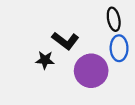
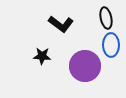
black L-shape: (65, 41) -> (61, 24), moved

